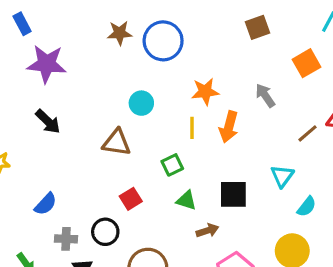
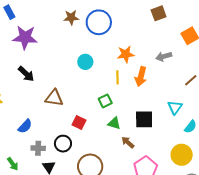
gray arrow: (265, 95) -> (164, 56), turned -70
brown triangle: (117, 143) -> (54, 98), moved
red square: (131, 199) -> (79, 123), turned -32
brown arrow: (207, 231) -> (128, 142), turned -120

